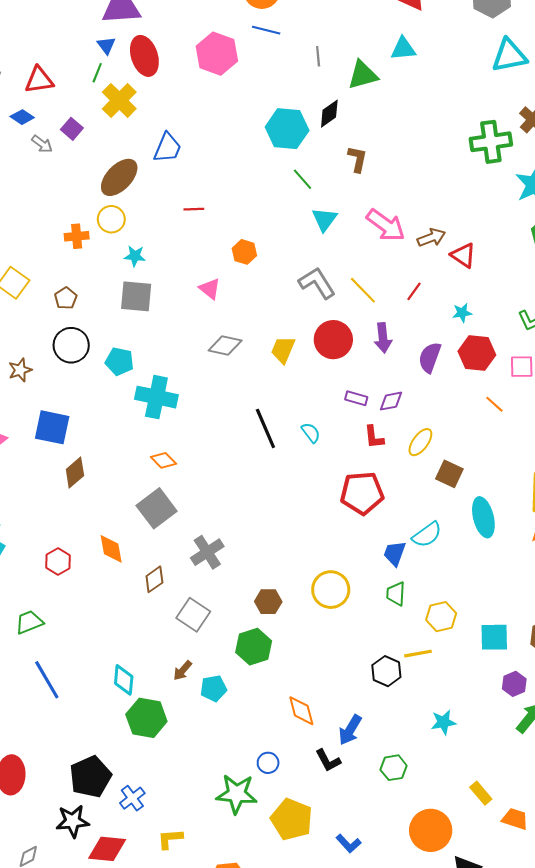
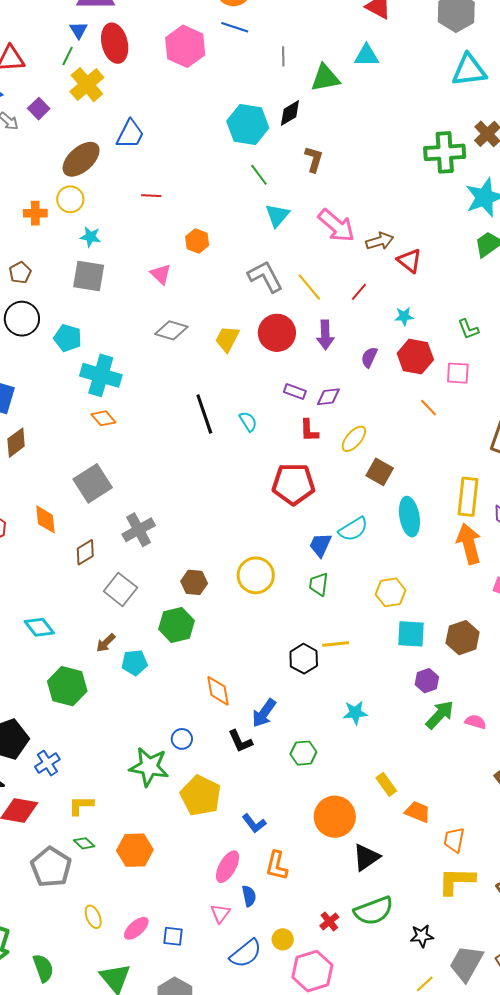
purple semicircle: (430, 357) -> (369, 357), size x0.7
orange diamond: (163, 460) -> (103, 418), moved
yellow hexagon: (441, 617) -> (391, 592), moved
cyan diamond: (124, 680) -> (39, 627), moved, turned -48

